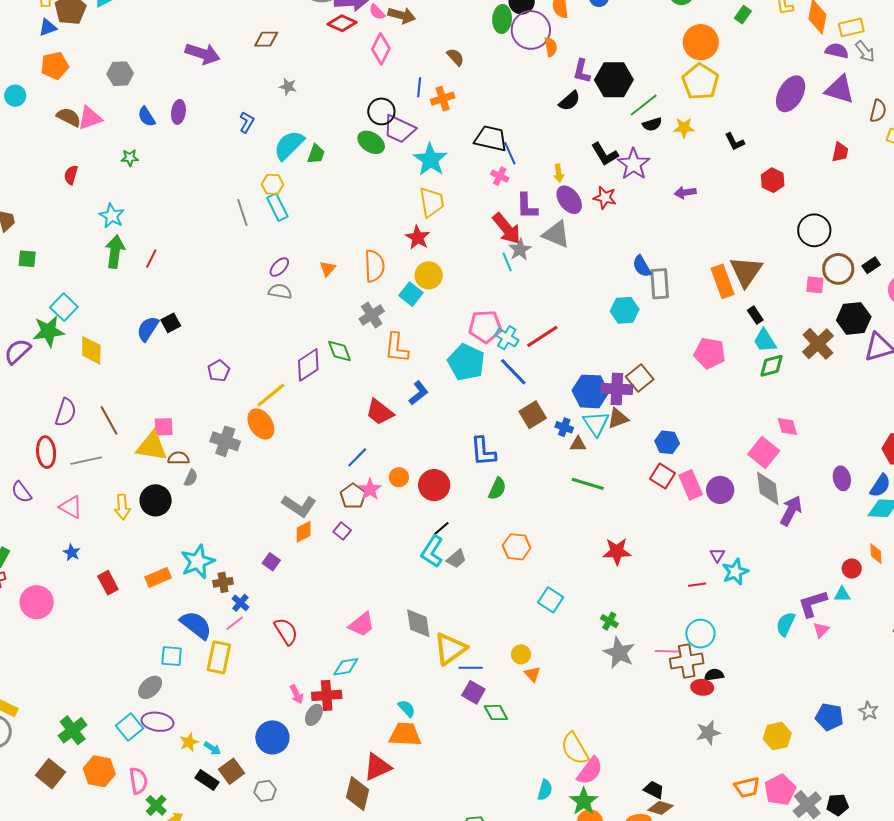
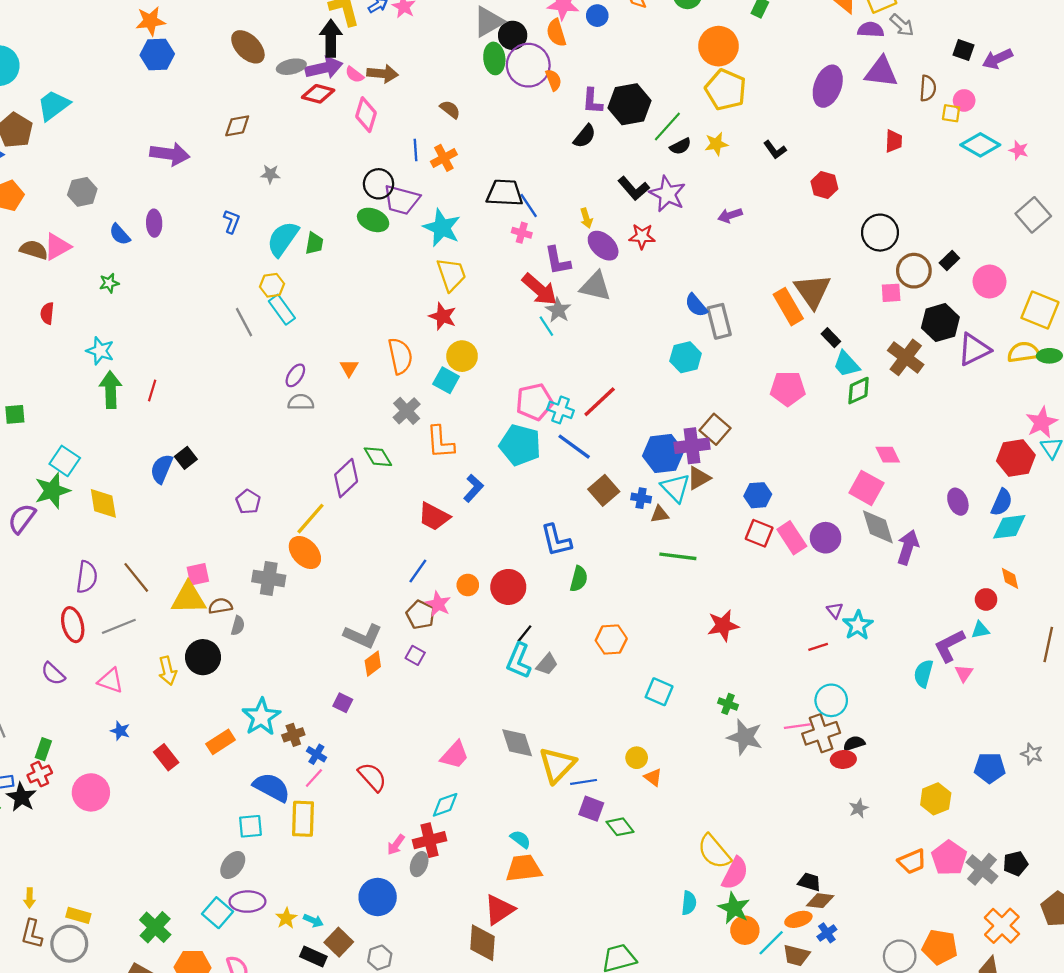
pink arrow: (297, 694) -> (396, 845), turned 72
gray star: (708, 733) -> (859, 808), size x0.7

